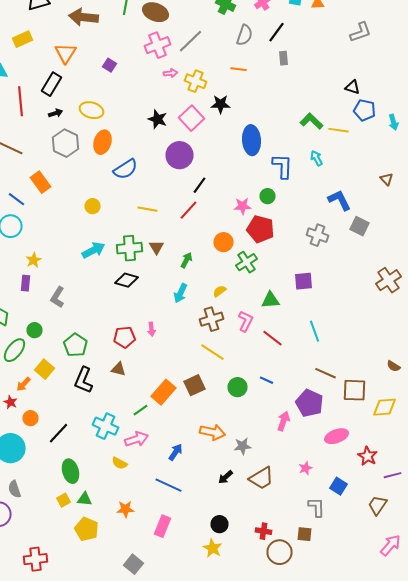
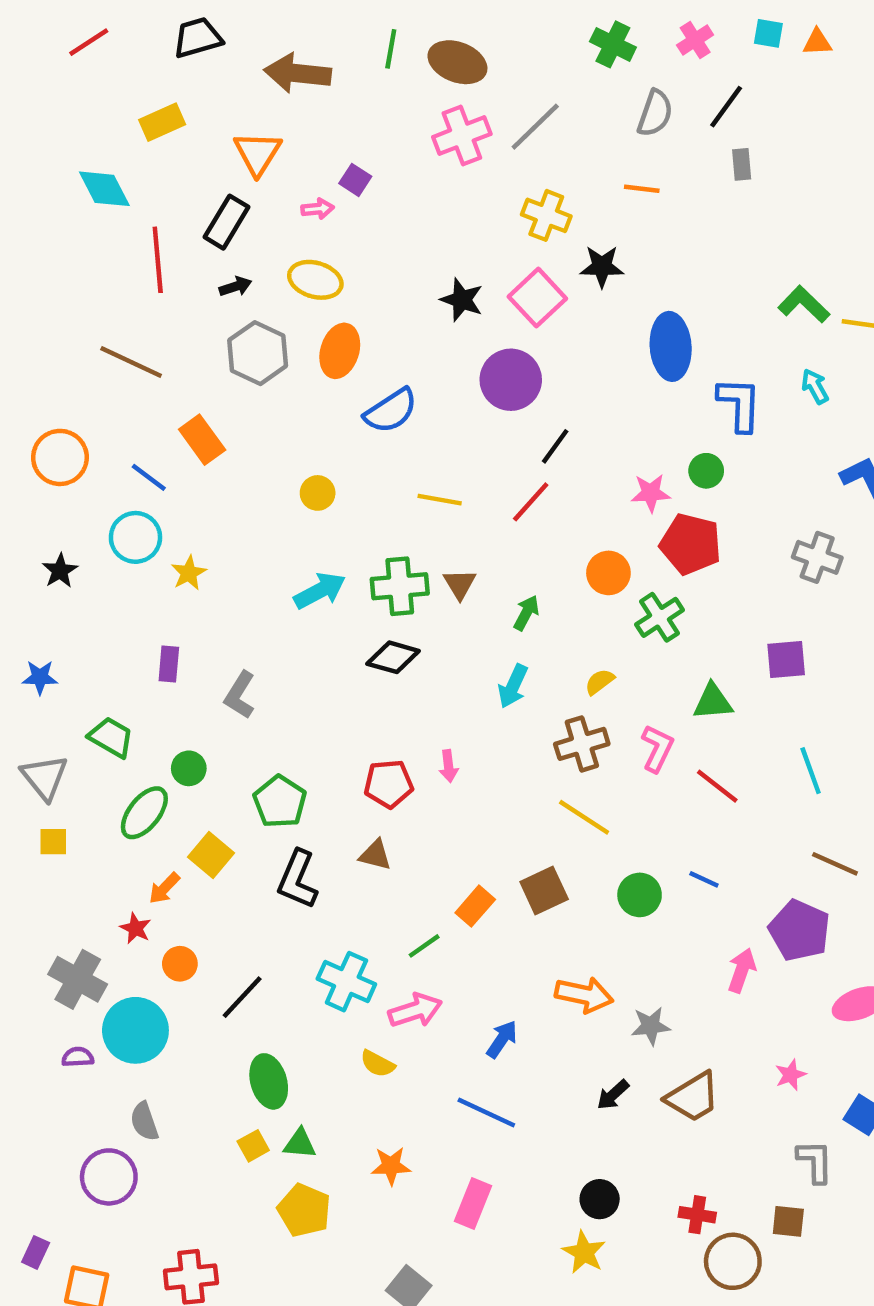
pink arrow: (170, 73) -> (318, 209), moved
yellow star: (34, 260) -> (189, 573), moved
orange rectangle: (164, 392) -> (475, 906), size x0.7

